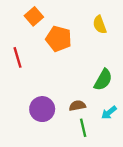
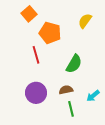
yellow semicircle: (100, 25) -> (85, 21), turned 56
red line: (18, 57) -> (36, 55), moved
green semicircle: (103, 80) -> (74, 64), moved

